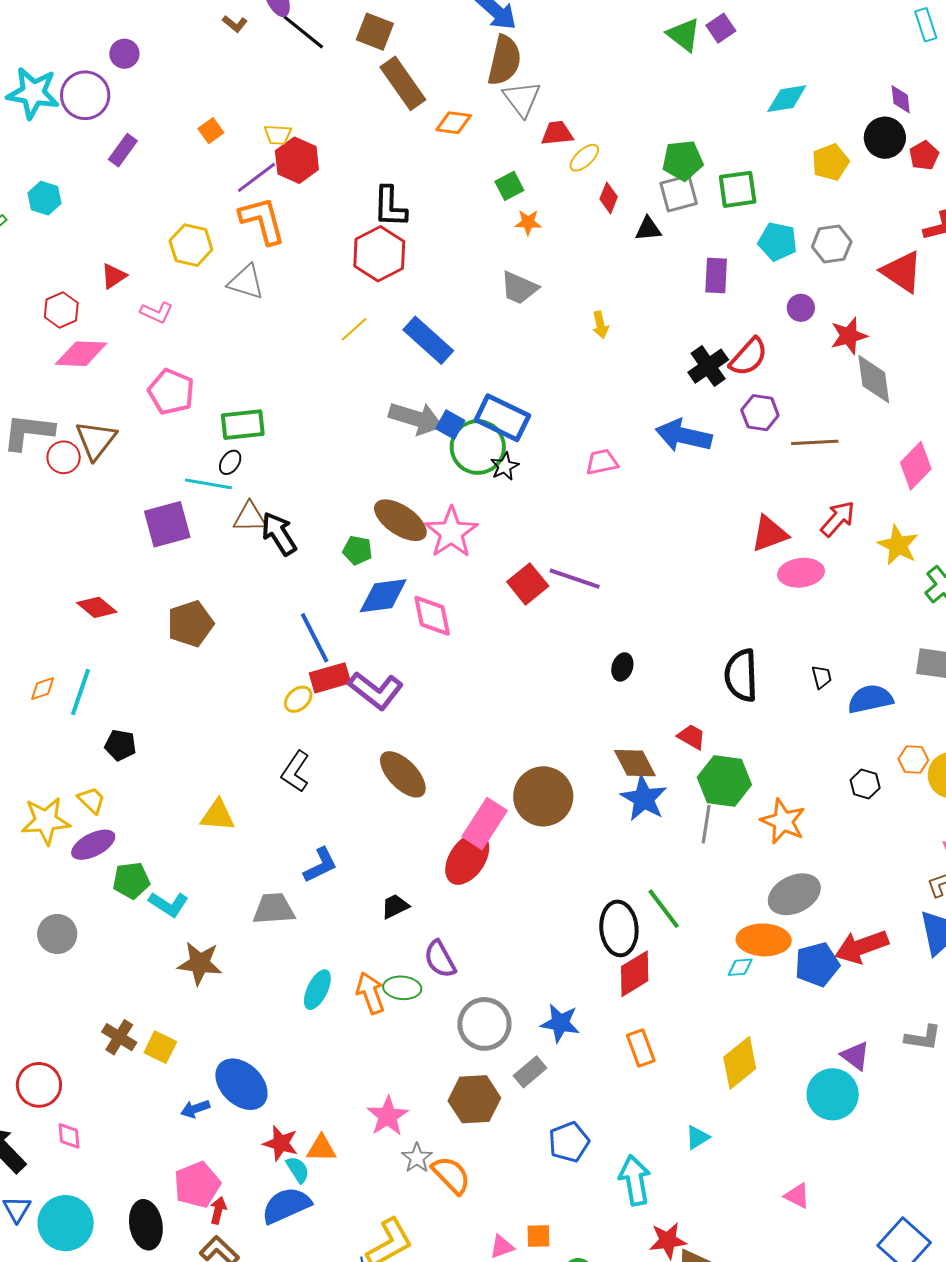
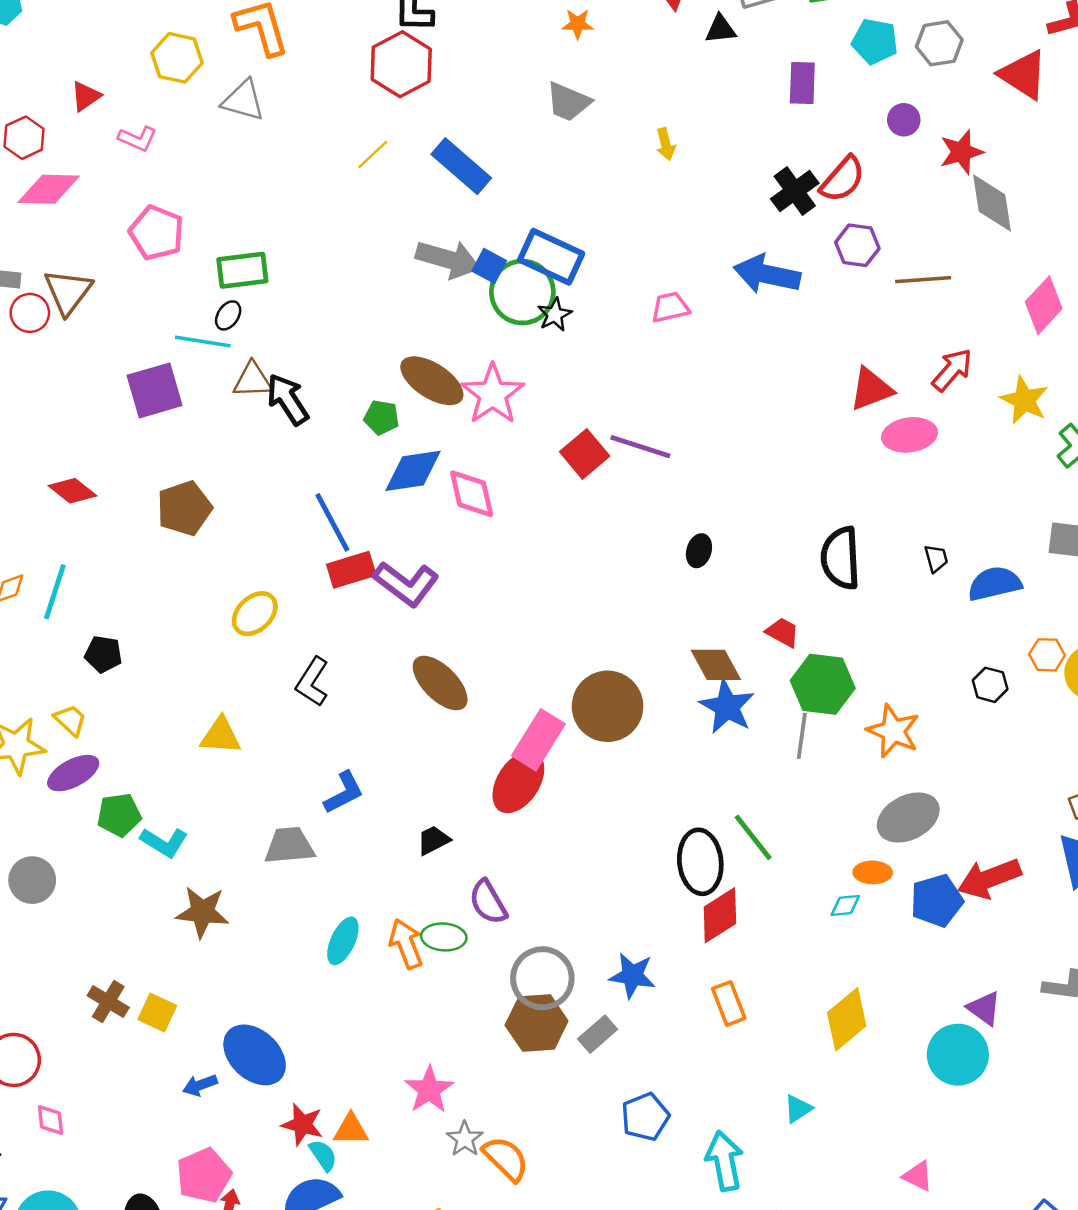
yellow ellipse: (298, 699) -> (255, 614), moved, size x1.4
orange ellipse: (764, 940) -> (873, 872), size x0.6
brown hexagon: (474, 1099) -> (537, 1023), moved

